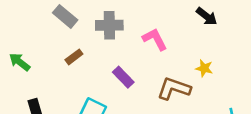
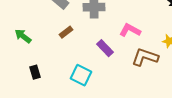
pink L-shape: (155, 39) -> (130, 30), moved, turned -35

